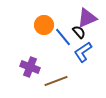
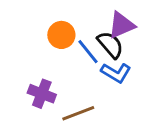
black semicircle: (79, 32) -> (110, 45), size x1.5
blue L-shape: (83, 52) -> (116, 73), turned -115

